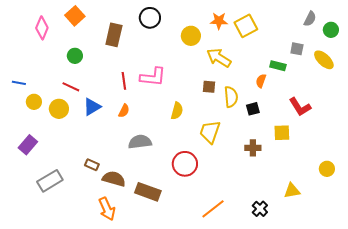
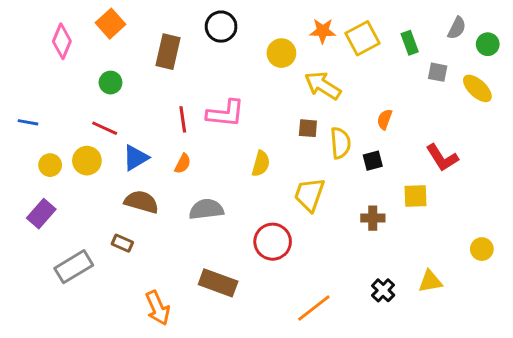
green rectangle: (278, 66) -> (410, 43), moved, turned 56
yellow circle: (34, 102) -> (50, 165), moved
brown rectangle: (92, 165) -> (122, 243), moved
brown semicircle: (114, 179) -> (141, 202), moved
black cross: (260, 209) -> (383, 290), moved

